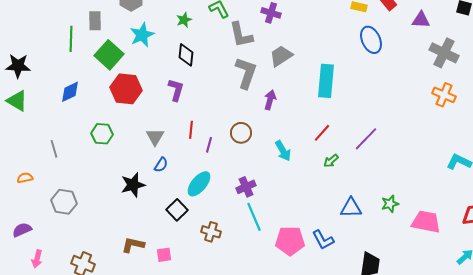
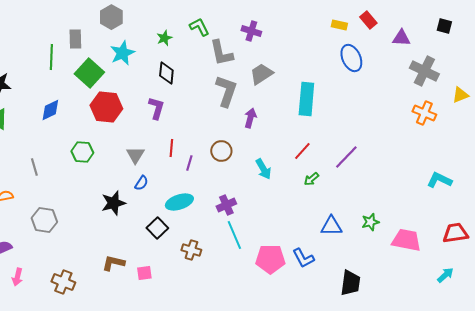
cyan ellipse: (199, 184) -> (179, 202), turned 32

